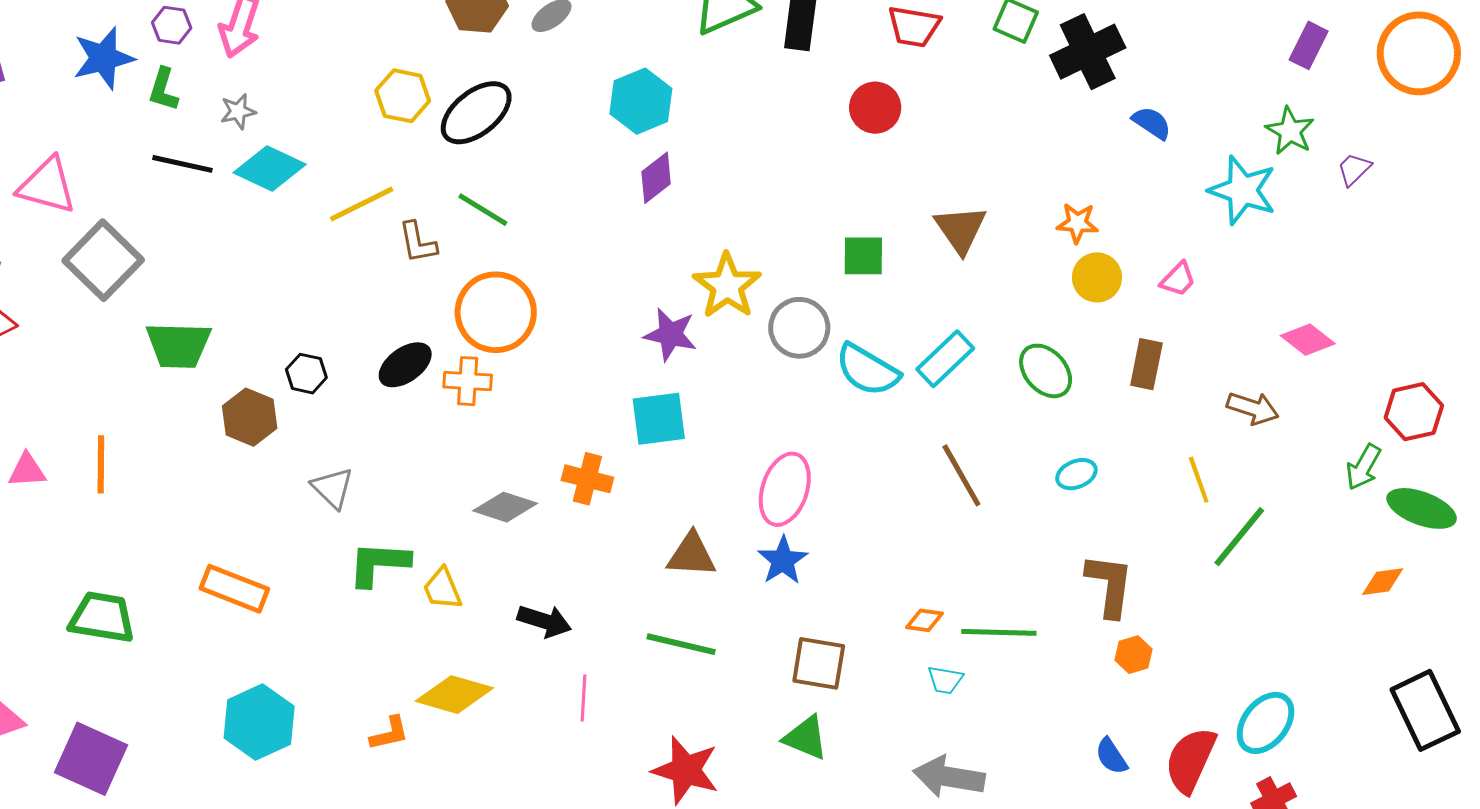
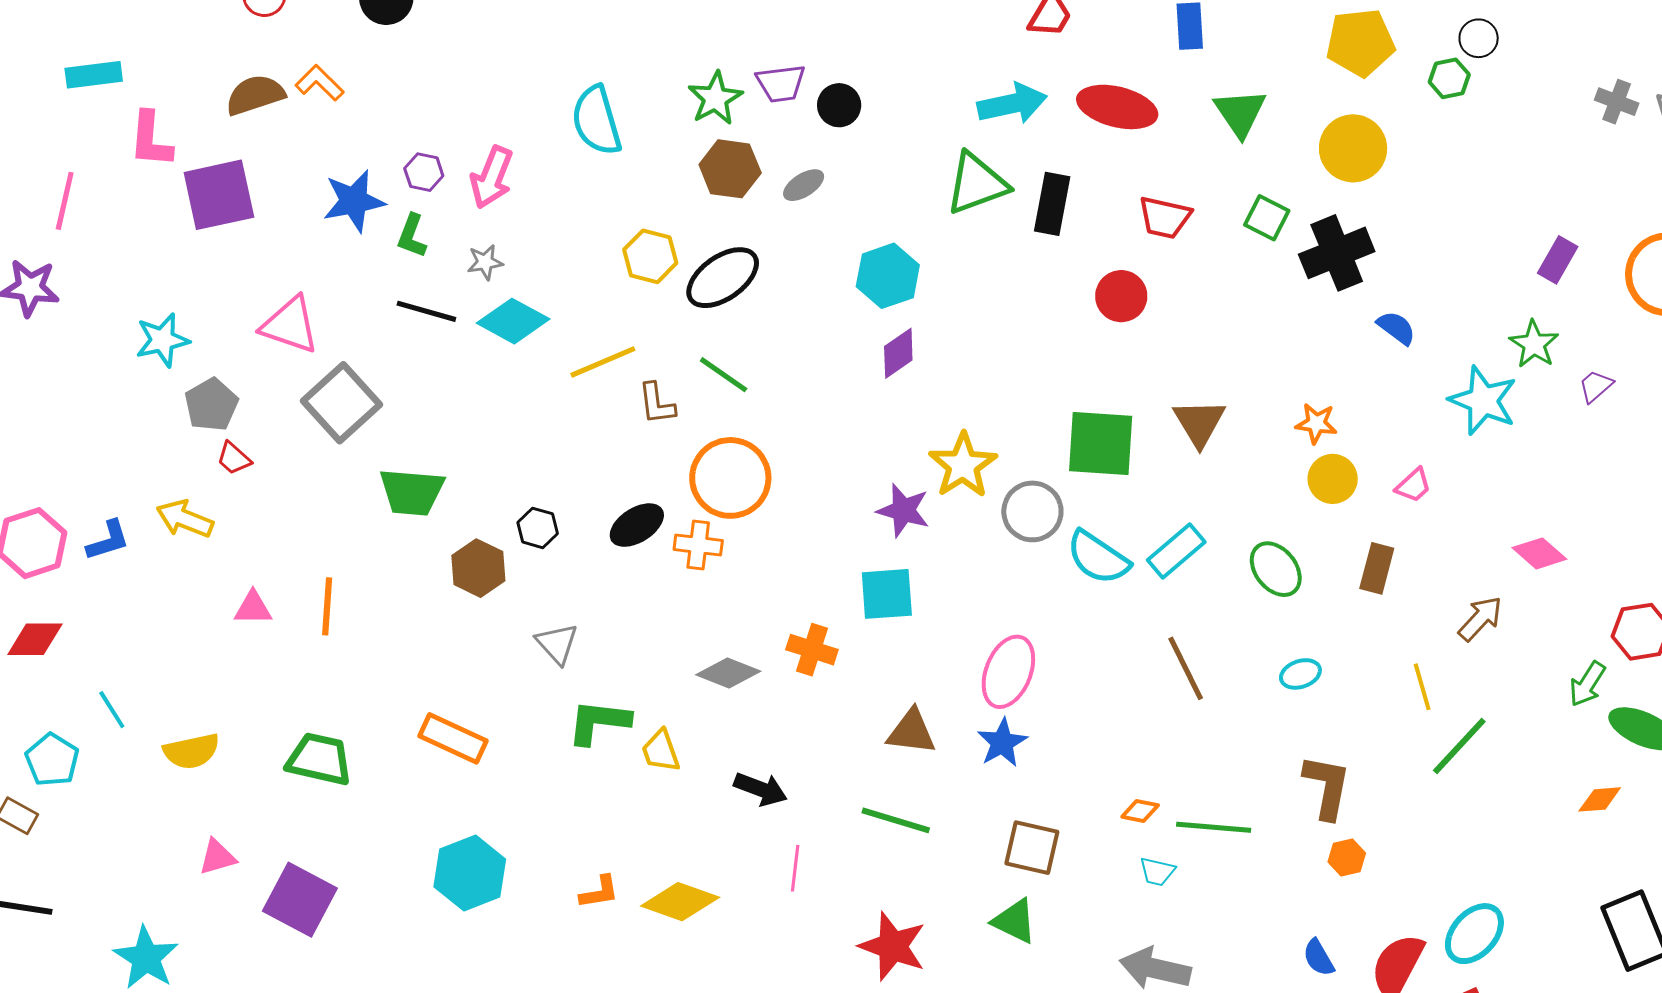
green square: (863, 256) -> (1101, 444), size x1.6
brown arrow: (1253, 408) -> (1480, 619), turned -69
yellow diamond: (454, 695) -> (680, 902), moved

